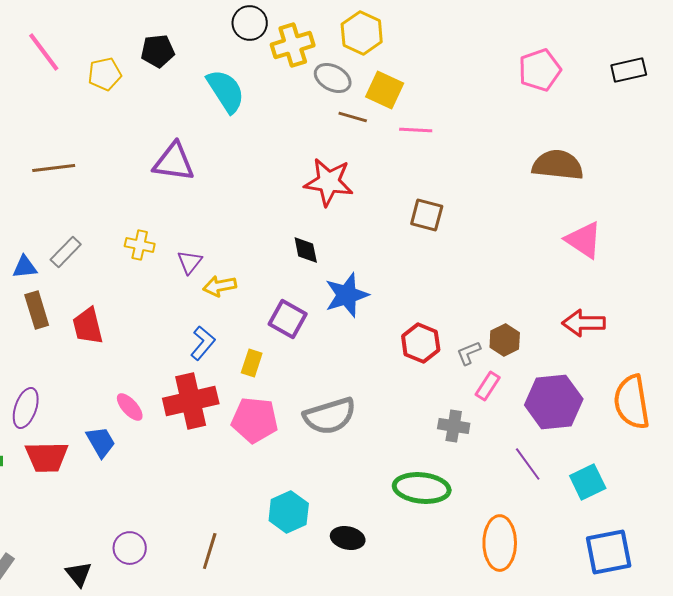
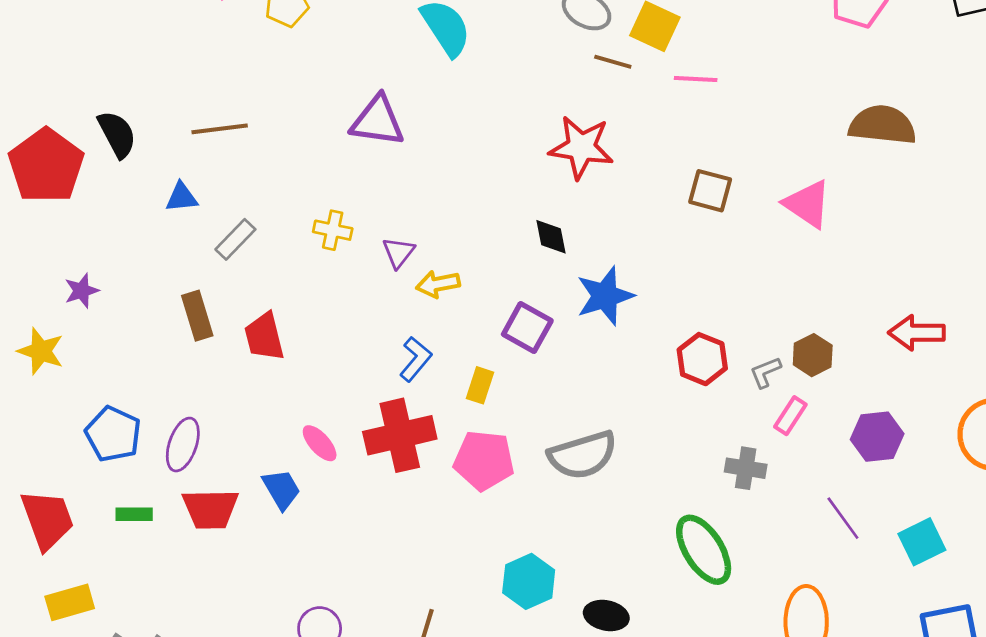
pink triangle: (584, 240) -> (807, 204), moved
blue triangle: (25, 267) -> (181, 197), moved
purple hexagon: (554, 402) -> (877, 437), size x0.7
green ellipse: (422, 488) -> (704, 550), turned 52

